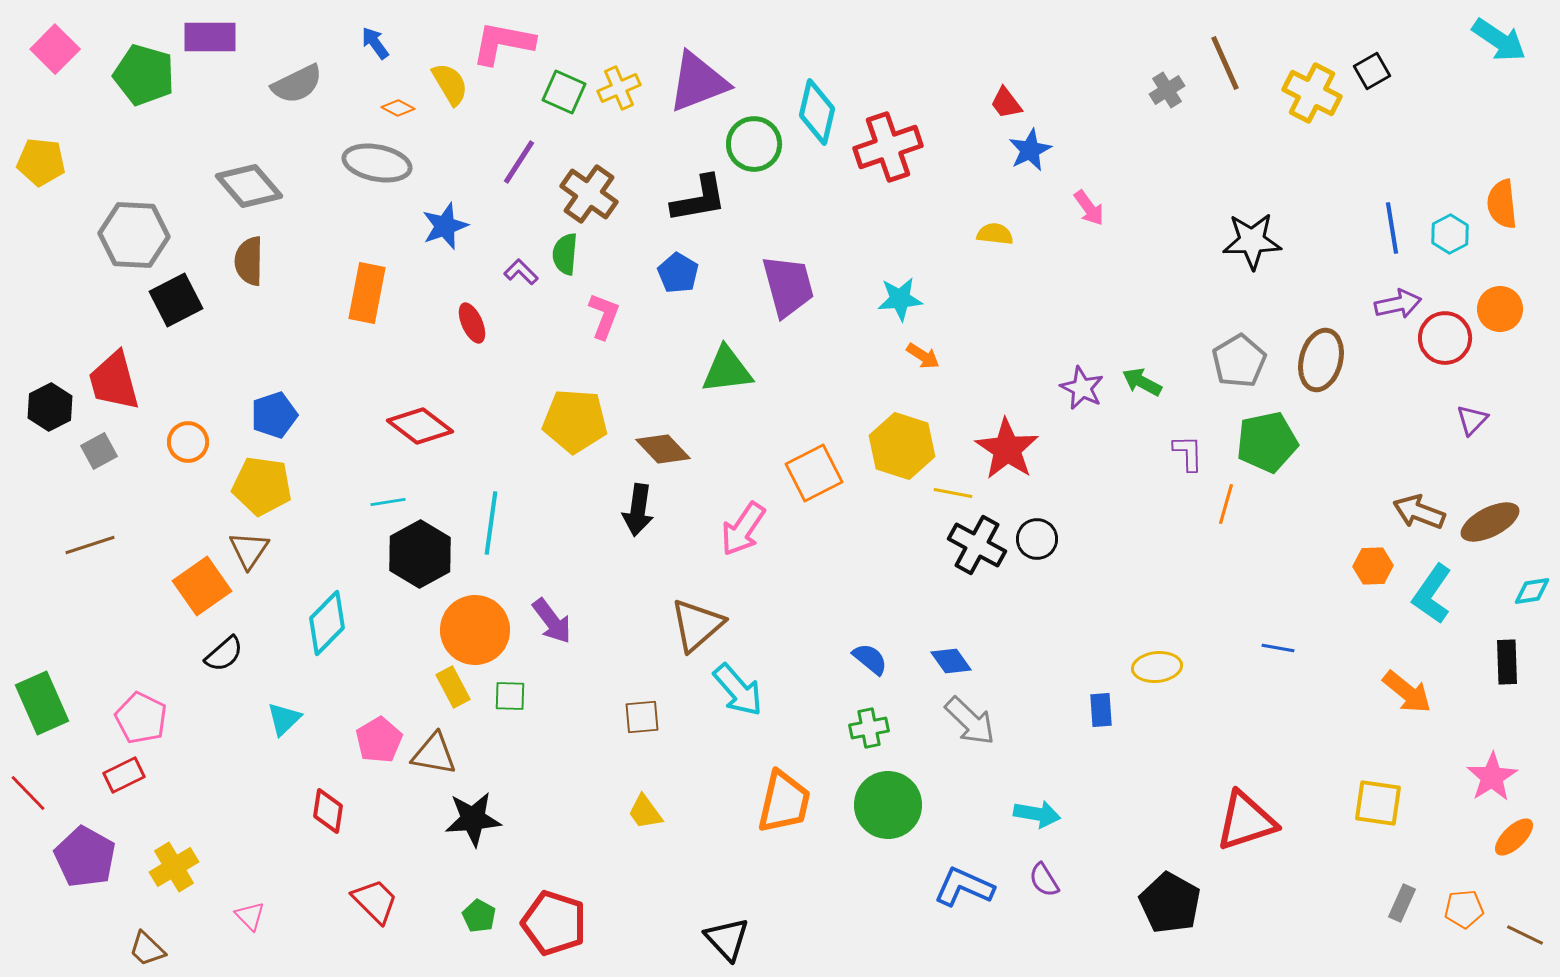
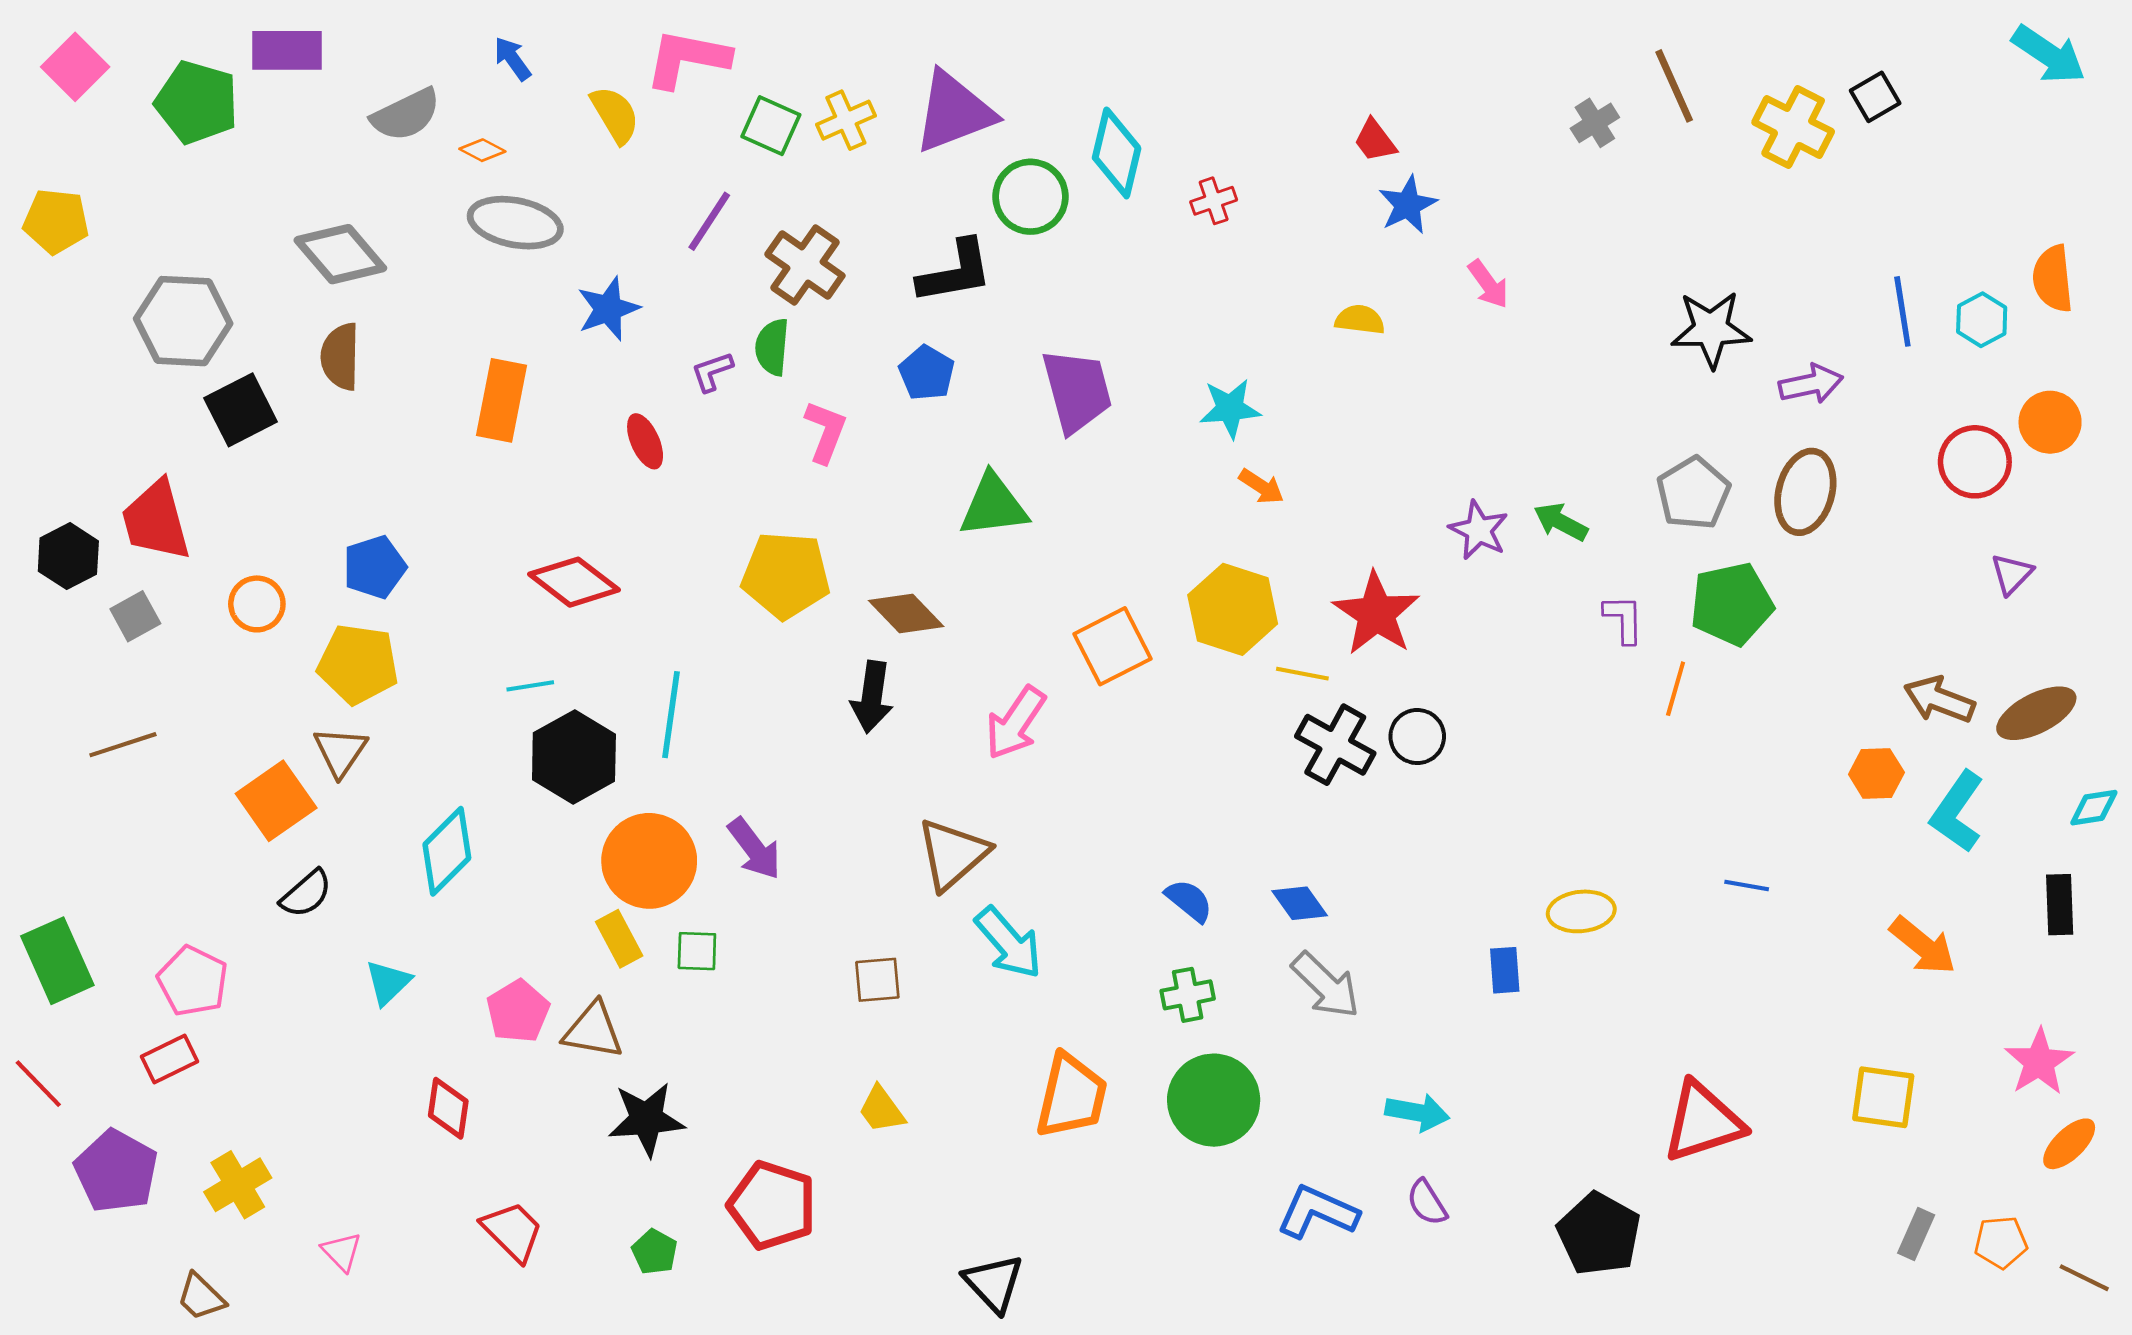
orange diamond: (398, 108) -> (482, 150), moved
red cross: (888, 147) -> (1214, 201), size x0.5
purple L-shape: (521, 272) -> (712, 372), turned -64
purple arrow: (1398, 304) -> (1811, 384), moved
red pentagon: (554, 923) -> (772, 1205), moved

